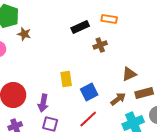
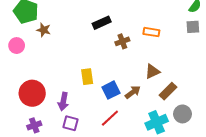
orange rectangle: (109, 19) -> (151, 32), moved
brown rectangle: (144, 93) -> (168, 91), turned -30
brown arrow: (118, 99) -> (133, 92), moved

